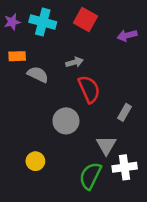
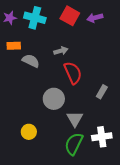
purple arrow: (127, 35) -> (95, 18), moved
gray triangle: (106, 145) -> (75, 119), moved

